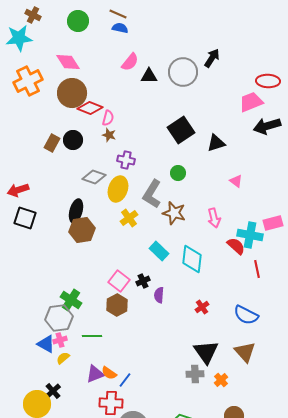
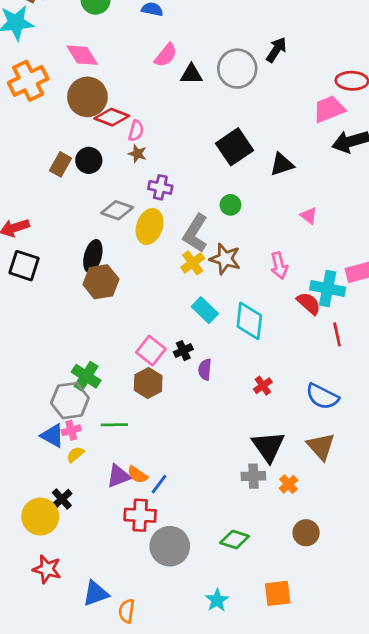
yellow cross: (129, 218) -> (193, 263), moved

